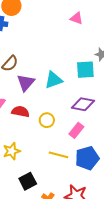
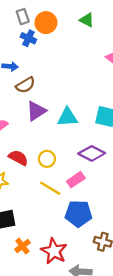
red semicircle: (20, 112) -> (18, 158), moved
yellow line: (59, 155) -> (50, 188), moved

